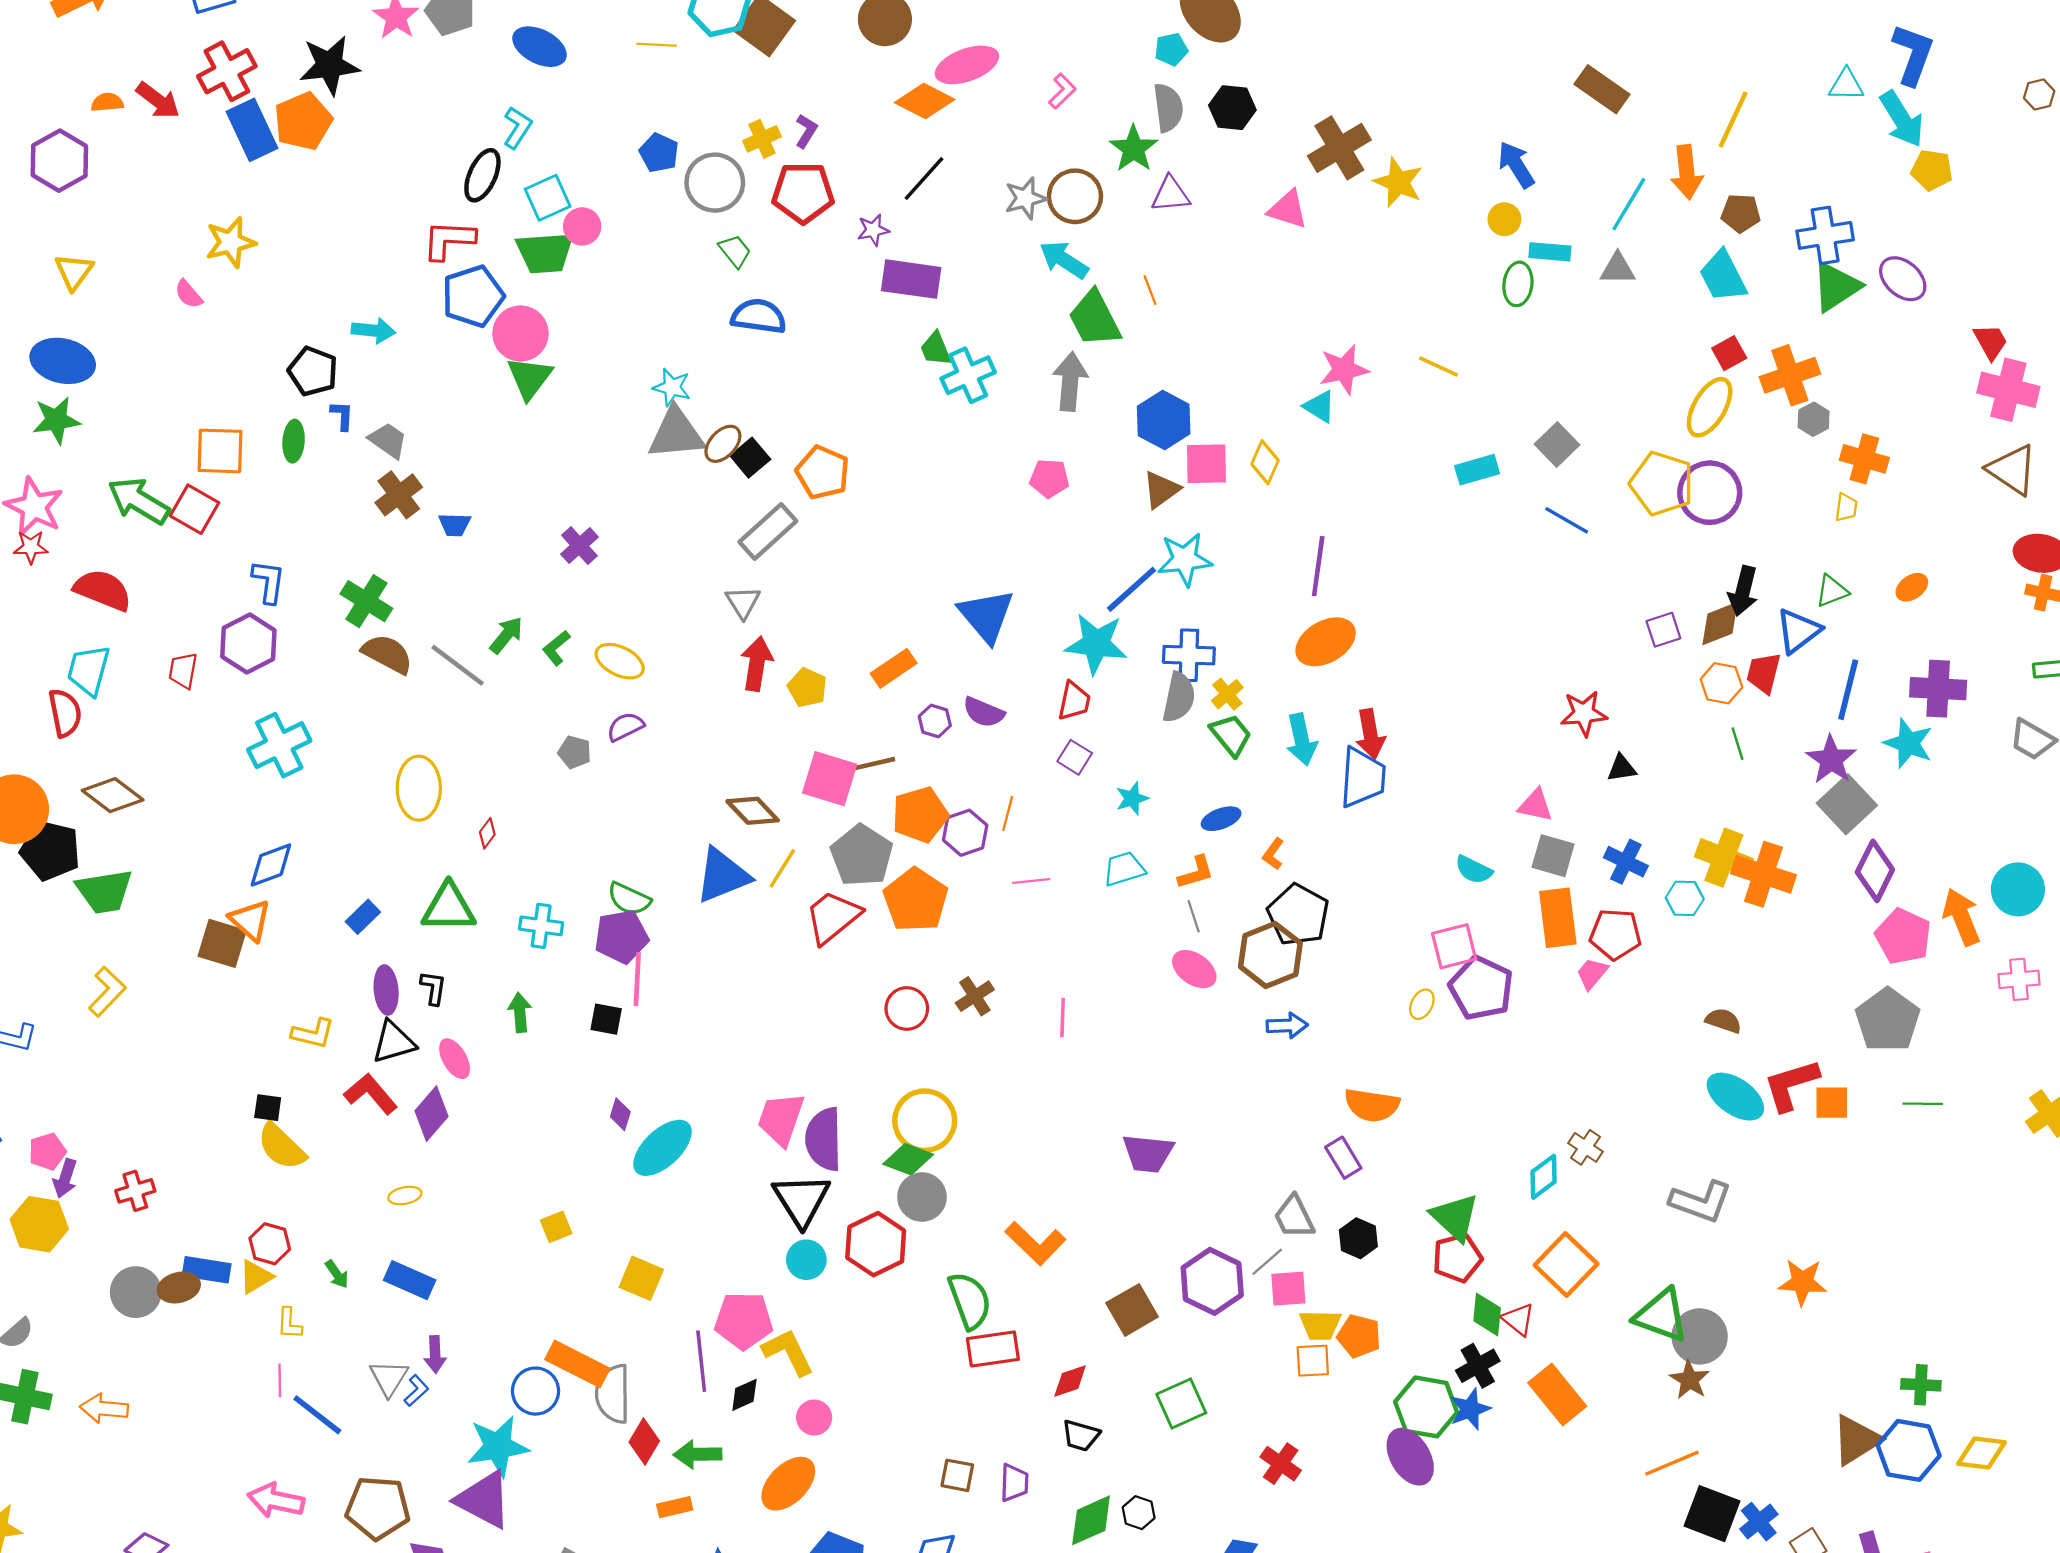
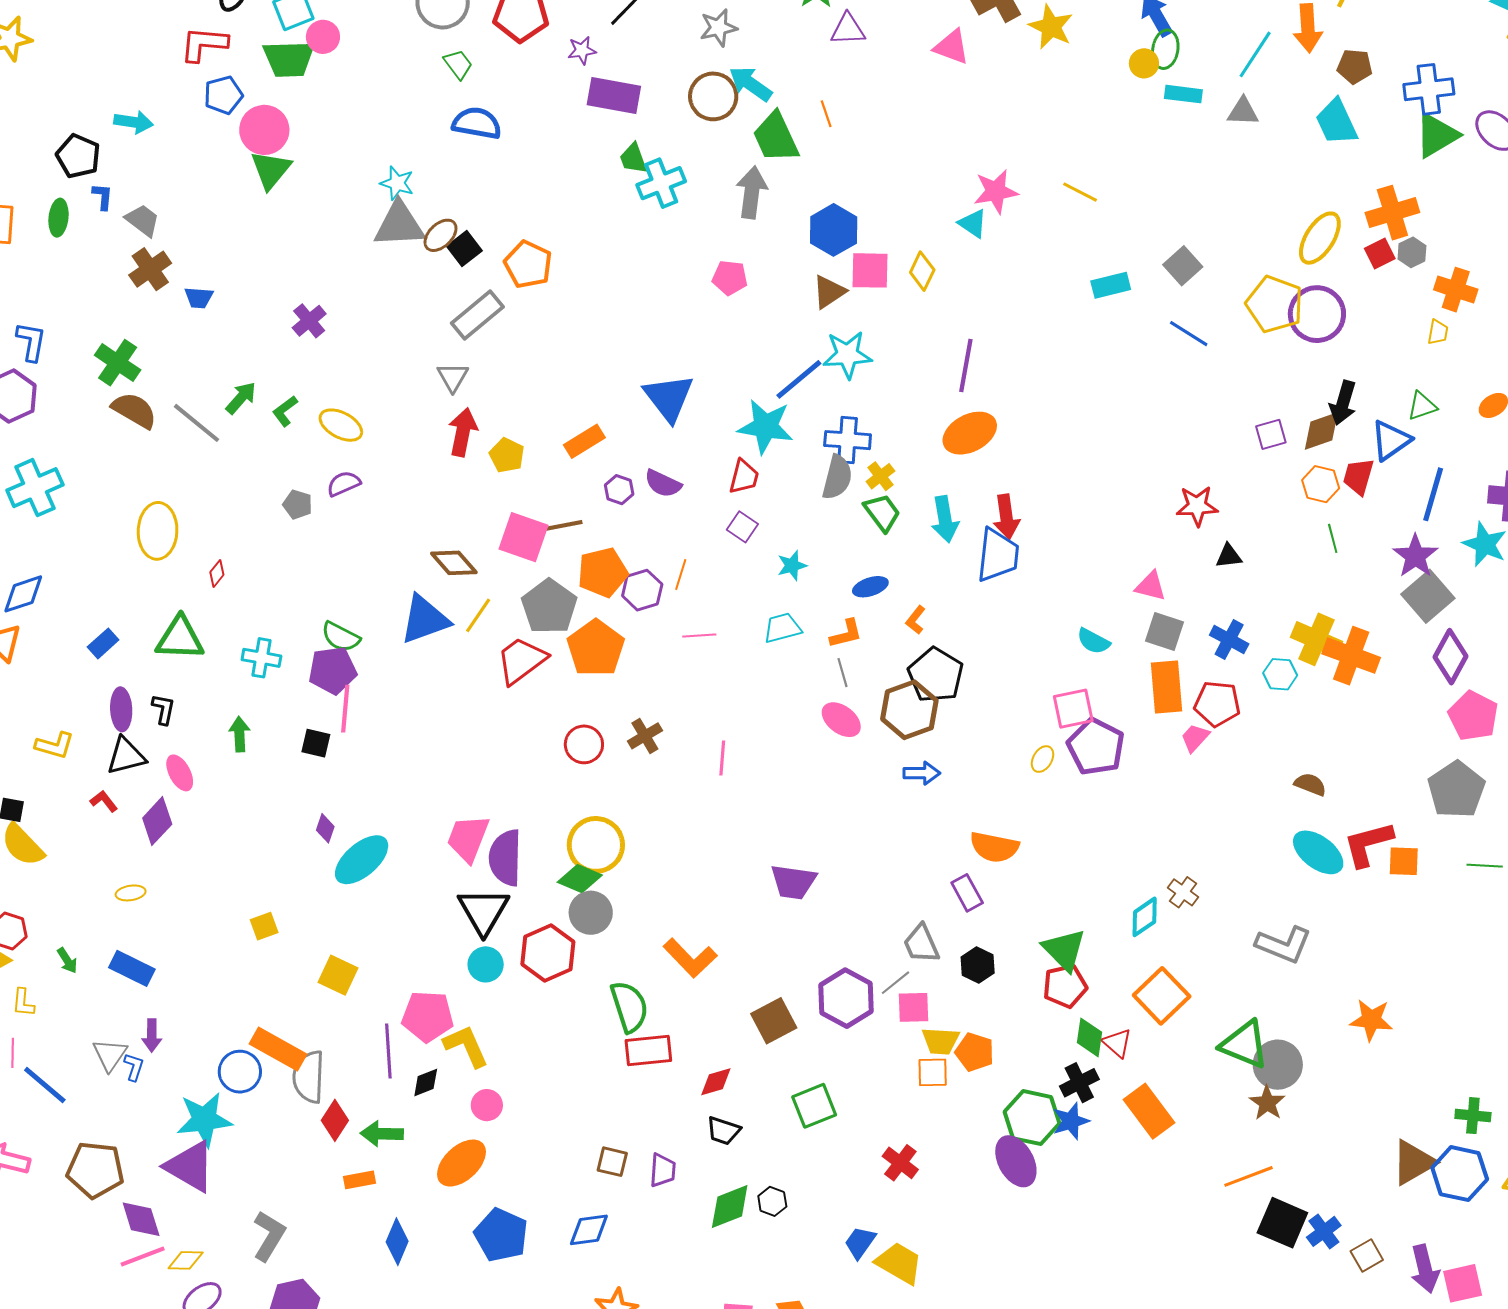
brown circle: (1075, 196) -> (713, 96), moved
green ellipse: (1518, 284) -> (1165, 49), moved
blue pentagon: (473, 296) -> (223, 95), size x0.7
red square: (1729, 353) -> (1380, 254), moved
red L-shape: (371, 1094) -> (104, 801), size x0.6
blue L-shape: (416, 1391) -> (134, 1067), turned -32

